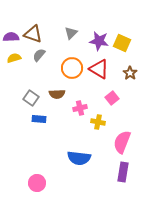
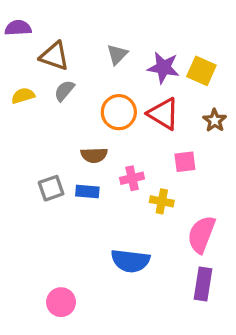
purple semicircle: (11, 37) -> (18, 28), moved
gray square: (31, 98) -> (51, 188), moved, turned 35
pink square: (112, 98) -> (185, 162), turned 32
blue rectangle: (39, 119) -> (87, 191), moved

